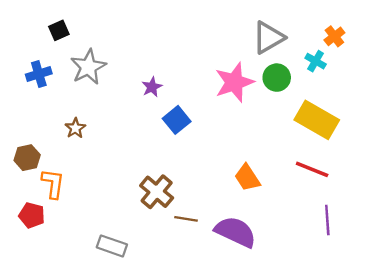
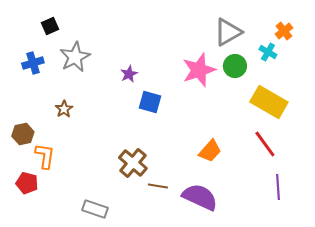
blue square: (177, 120) -> (150, 102), turned -35
red line: (312, 169) -> (265, 144), turned 32
orange trapezoid: (247, 178) -> (210, 151), turned -105

